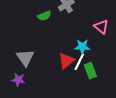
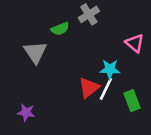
gray triangle: (25, 58) -> (35, 52), moved
green rectangle: (90, 71) -> (132, 101), moved

